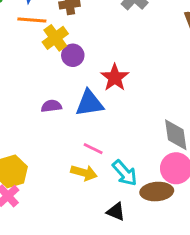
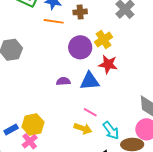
yellow cross: (55, 38) -> (104, 39), moved
purple circle: (73, 55) -> (80, 47), size x1.5
red star: (115, 78) -> (108, 64), turned -30

